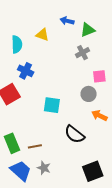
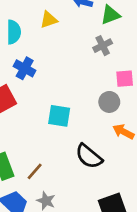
yellow triangle: (42, 35) -> (49, 20), turned -40
brown line: (35, 146) -> (35, 171), turned -40

